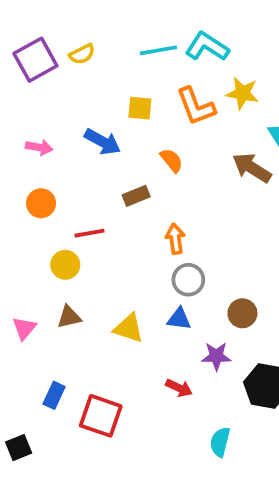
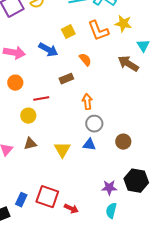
yellow square: (140, 108) -> (68, 32), turned -32
pink arrow: (39, 147) -> (14, 53), size x1.5
yellow triangle: (129, 328) -> (62, 150), turned 42
purple star: (216, 356) -> (109, 188), moved
red arrow: (179, 388) -> (71, 209), moved
blue rectangle: (54, 395) -> (21, 200), moved

